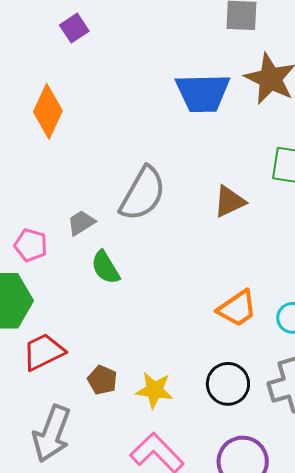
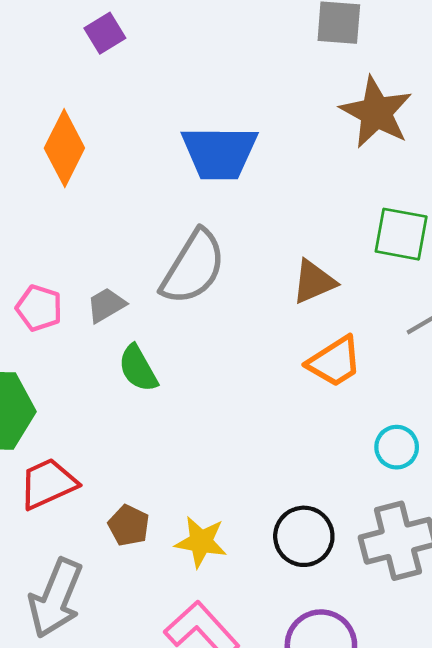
blue trapezoid: (203, 93) -> (219, 153), moved
pink pentagon: (31, 245) -> (39, 308), moved
orange trapezoid: (237, 308) -> (334, 362), moved

